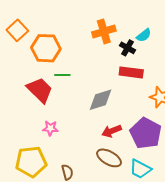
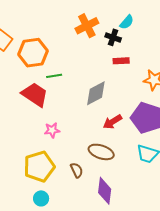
red rectangle: (131, 72) -> (121, 61), size x0.7
brown ellipse: (109, 158) -> (101, 152), moved

